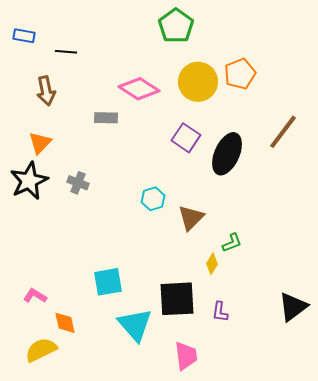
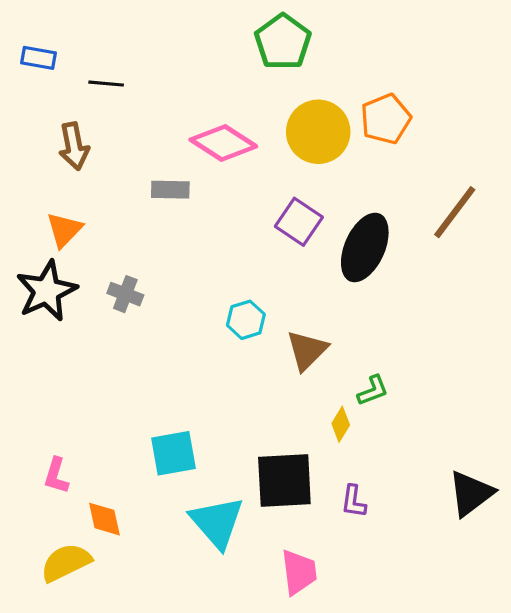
pink L-shape: (35, 296) -> (56, 476), turned -105

